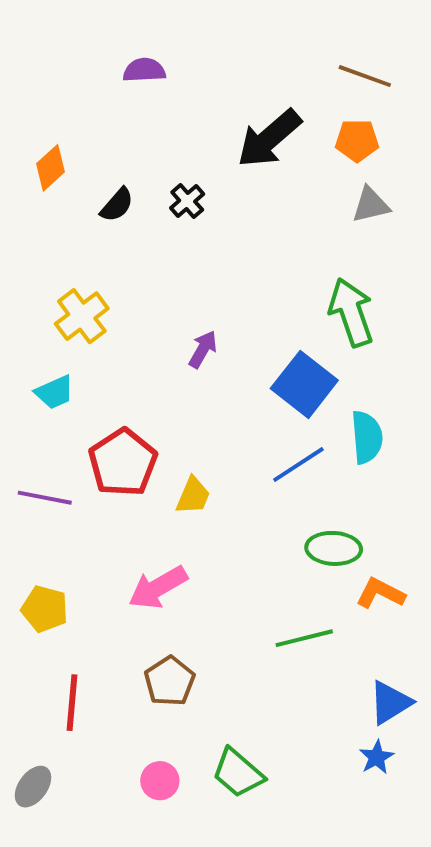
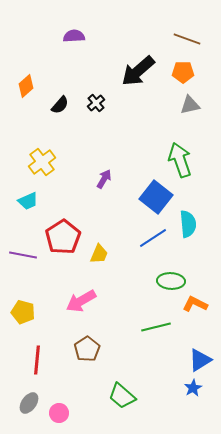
pink circle: (160, 781) -> (59, 413), moved
gray ellipse: (33, 787) -> (29, 403), moved

